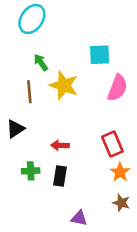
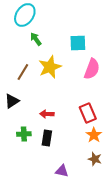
green arrow: (41, 62) -> (36, 39), moved
yellow star: (64, 85) -> (50, 67), turned 30
brown line: (29, 92) -> (23, 72), turned 36

